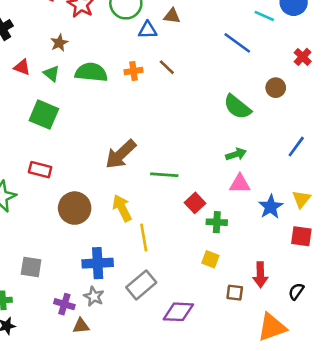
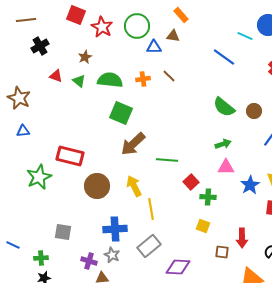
brown circle: (276, 88) -> (254, 111), moved
green square: (44, 115) -> (121, 113), moved
red rectangle: (40, 170) -> (70, 156), size x1.5

